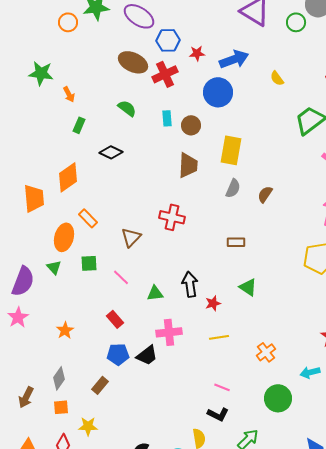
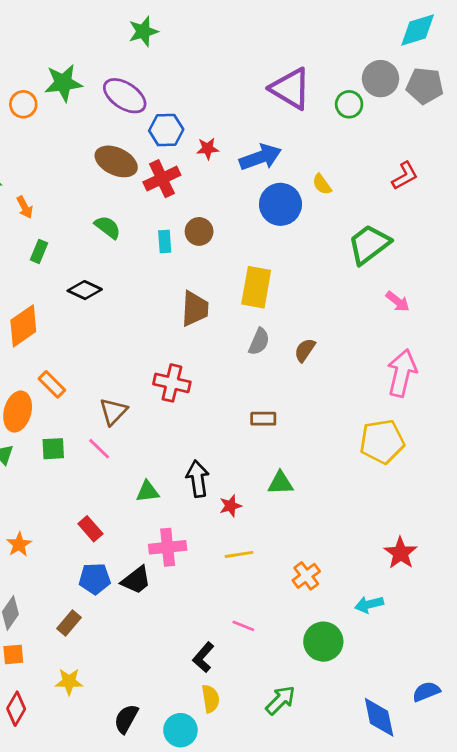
blue circle: (218, 92) -> (280, 204), moved
brown circle: (191, 125) -> (199, 231), moved
pink line: (121, 277) -> (99, 449), moved
green triangle: (248, 287) -> (280, 483), turned -36
black L-shape: (218, 414) -> (203, 657), moved, turned 105
yellow star: (88, 426) -> (69, 682), moved

